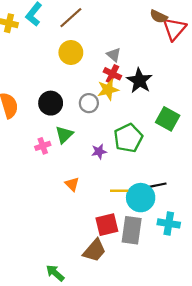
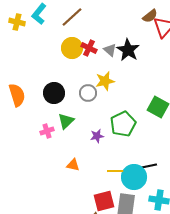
brown semicircle: (159, 16) -> (150, 16), turned -63
red cross: (112, 74) -> (89, 48), moved
black star: (139, 81) -> (128, 50), moved
orange triangle: (72, 184) -> (73, 165), turned -32

